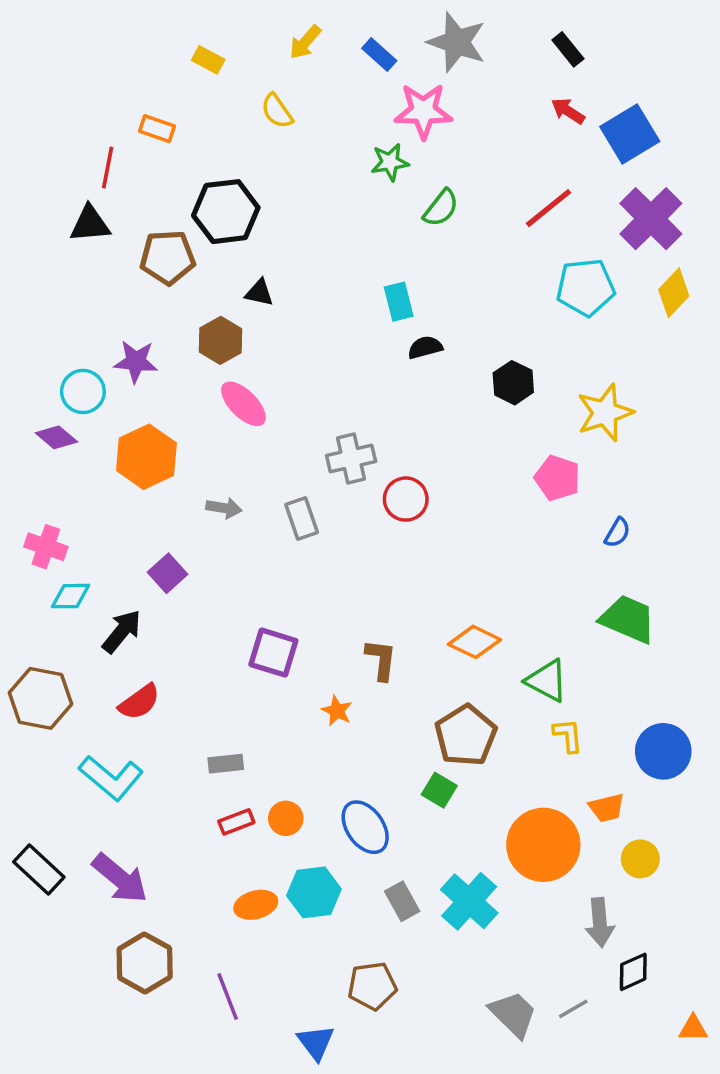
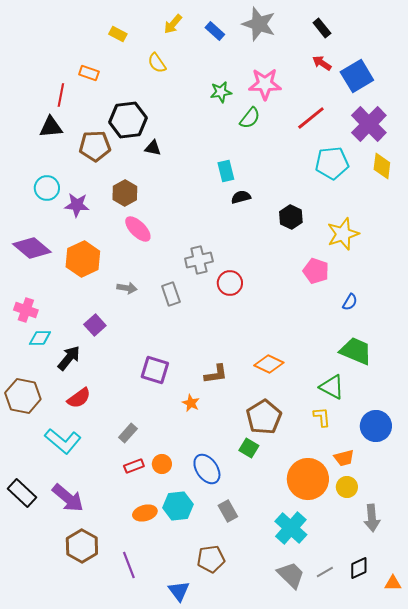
pink star: (423, 111) -> (265, 84), moved
black triangle: (259, 293) -> (153, 148), moved
yellow diamond: (674, 293) -> (382, 166), turned -36
cyan circle: (83, 391) -> (47, 188), moved
purple diamond: (56, 437) -> (32, 248), size x1.6
brown L-shape: (381, 660) -> (216, 374), turned 75
green triangle: (547, 681) -> (332, 387), moved
gray rectangle: (226, 764) -> (128, 433), turned -42
yellow circle: (640, 859) -> (347, 487), moved
cyan cross: (469, 901) -> (291, 528), moved
gray arrow: (600, 922) -> (372, 518), moved
black diamond: (633, 972) -> (359, 568), moved

